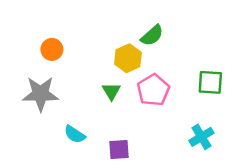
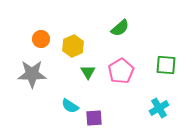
yellow hexagon: (128, 58) -> (73, 46), moved
cyan semicircle: (75, 134) -> (70, 106), moved

